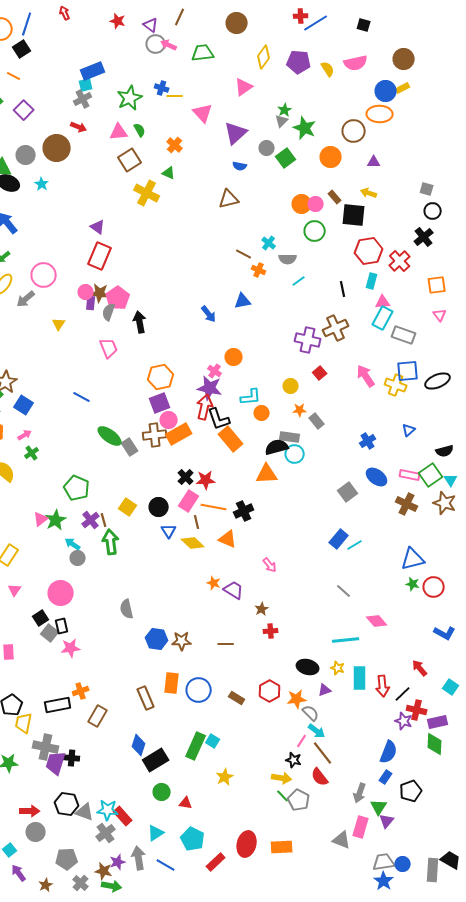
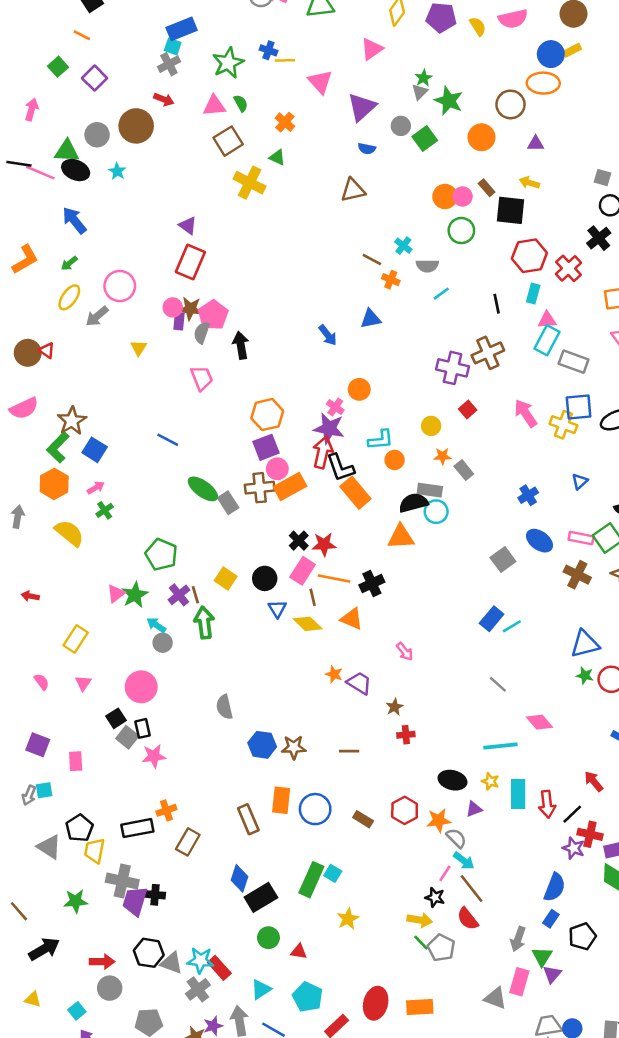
cyan square: (86, 85) -> (173, 47), turned 32

